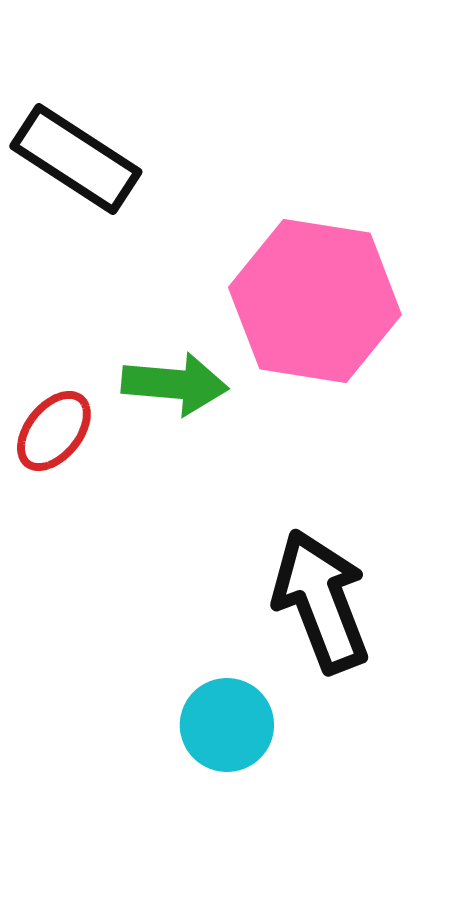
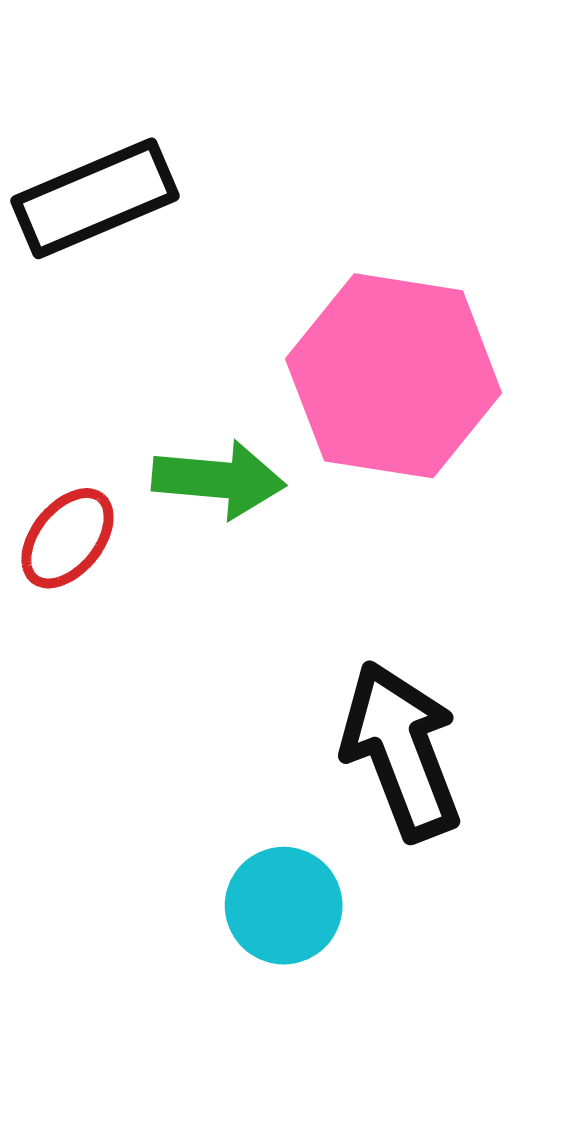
black rectangle: (76, 159) -> (95, 198), turned -56

